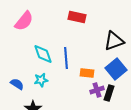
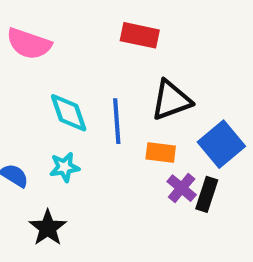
pink semicircle: (24, 21) -> (29, 44), turned 70
black triangle: (114, 41) -> (171, 100), moved
purple cross: (97, 90) -> (182, 188), turned -32

